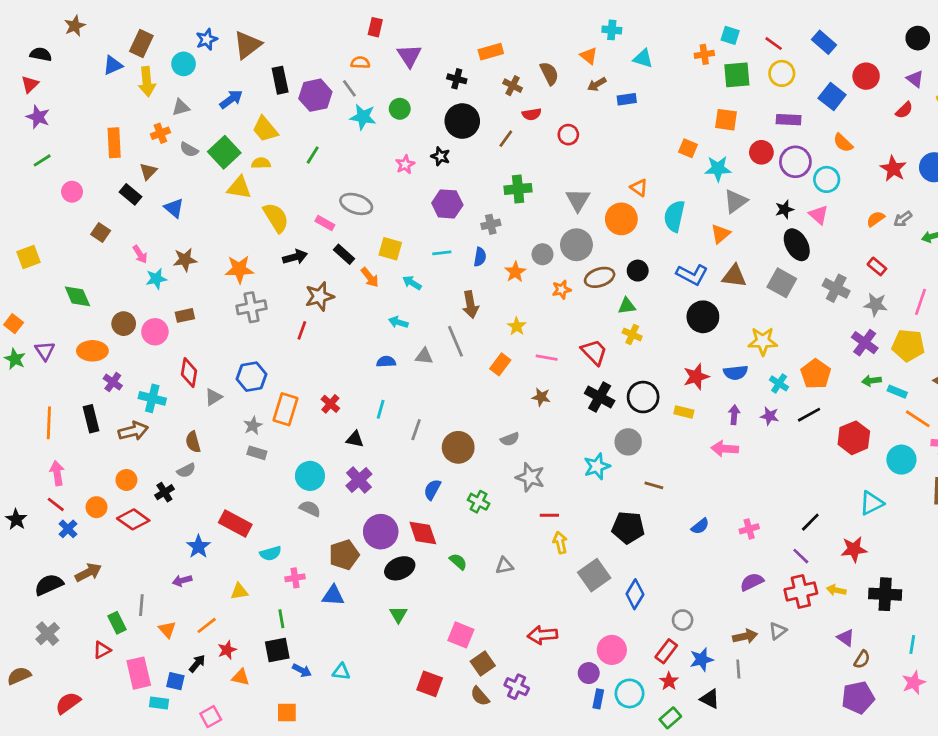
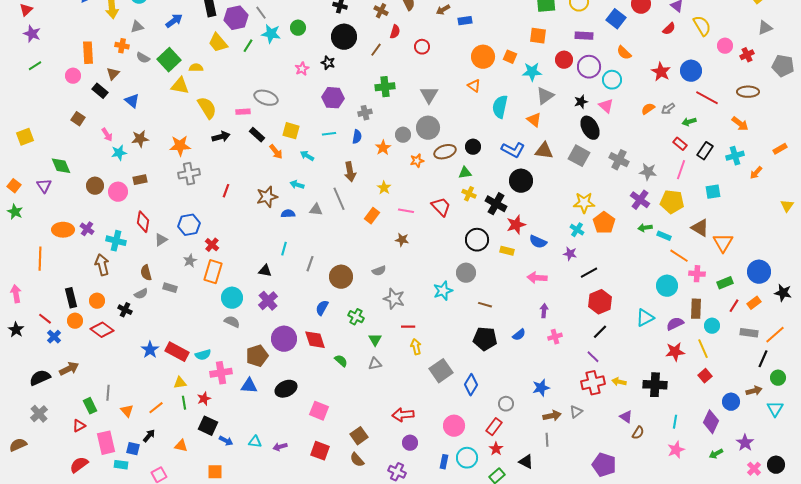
red semicircle: (532, 114) -> (395, 32), turned -64
yellow trapezoid: (265, 129) -> (218, 43), moved
orange cross: (160, 133) -> (122, 46), turned 32
green line: (313, 155) -> (248, 46), moved
pink circle: (72, 192) -> (73, 76), moved
orange circle: (621, 219) -> (483, 57), moved
pink rectangle: (325, 223) -> (243, 112), turned -32
orange triangle: (721, 234) -> (534, 120), turned -42
red rectangle: (877, 266) -> (680, 144), moved
brown star: (319, 296) -> (267, 197), moved
yellow star: (763, 341) -> (584, 203), moved
purple triangle: (45, 351) -> (44, 186), moved
orange ellipse: (92, 351) -> (63, 230), moved
blue semicircle: (736, 373) -> (538, 242), moved, turned 30
black cross: (600, 397) -> (496, 204), moved
red cross: (330, 404) -> (212, 245), moved
orange rectangle: (285, 409) -> (213, 272), moved
purple arrow: (734, 415) -> (544, 311), moved
black line: (809, 415) -> (589, 273), moved
black rectangle: (91, 419) -> (71, 298), moved
brown arrow: (133, 431) -> (102, 265), turned -90
red hexagon: (854, 438) -> (600, 302), moved
gray rectangle: (257, 453) -> (170, 288), moved
pink arrow: (57, 473) -> (16, 294), moved
black cross: (164, 492) -> (125, 310), turned -32
red rectangle: (235, 523) -> (177, 352), moved
black pentagon: (628, 528) -> (485, 339), moved
red star: (854, 549) -> (675, 352), moved
black ellipse: (400, 568) -> (286, 389), moved
pink cross: (295, 578) -> (221, 373), size x1.5
purple arrow: (182, 581) -> (280, 447), moved
purple semicircle: (752, 582) -> (675, 324), moved
green triangle: (398, 615) -> (375, 340), moved
green line: (281, 619) -> (184, 403), moved
pink square: (461, 635) -> (319, 411), moved
red star: (227, 650) -> (204, 399), moved
black square: (277, 650) -> (208, 426), turned 36
blue star: (702, 659) -> (541, 388), moved
purple circle: (589, 673) -> (410, 443), moved
purple cross: (517, 687) -> (397, 472), moved
purple pentagon: (858, 698) -> (604, 465), moved, turned 30
red semicircle: (68, 703) -> (79, 465), moved

